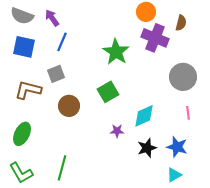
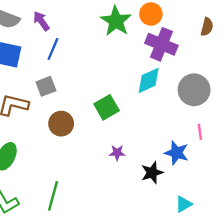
brown semicircle: (181, 23) -> (207, 27), moved
green star: (116, 52) -> (116, 21), moved
cyan diamond: (144, 116) -> (149, 80), moved
blue star: (177, 147) -> (177, 153), moved

